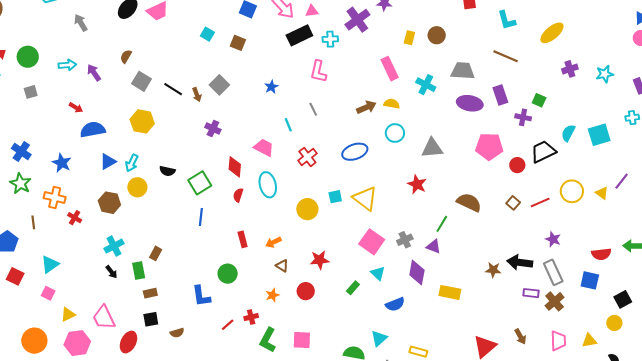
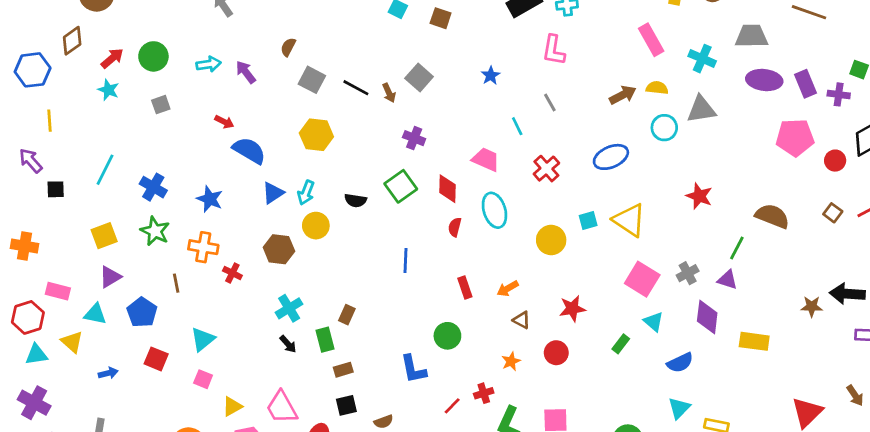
purple rectangle: (500, 95) -> (806, 84), moved
blue semicircle: (93, 130) -> (249, 151), turned 45
gray triangle: (432, 148) -> (701, 109), moved
green square: (200, 183) -> (401, 186), moved
cyan triangle: (379, 338) -> (679, 408), moved

